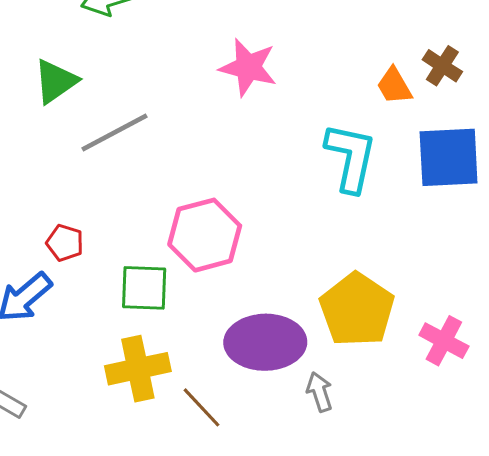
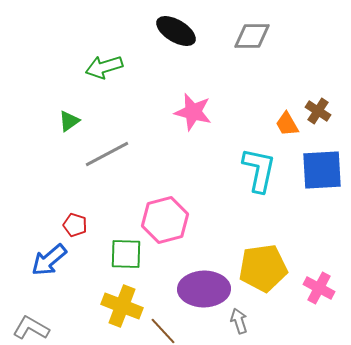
green triangle: (56, 81) -> (69, 121), size x0.7
yellow pentagon: (357, 310) -> (263, 268), turned 30
yellow cross: (138, 369) -> (122, 306), turned 33

